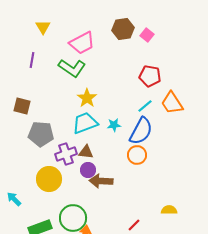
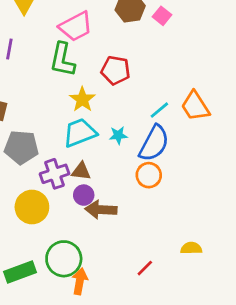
green L-shape: (72, 68) -> (62, 60), turned 68
red pentagon: (150, 76) -> (116, 70), moved

